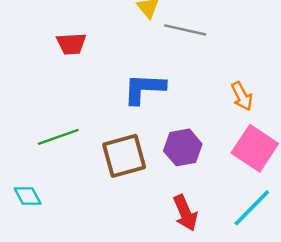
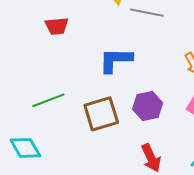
cyan diamond: (28, 196) -> (25, 148), size x1.4

